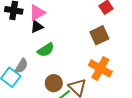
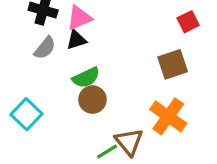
gray semicircle: (21, 66) -> (45, 48), moved
brown circle: (54, 83) -> (92, 100), moved

